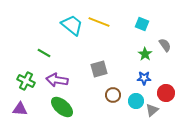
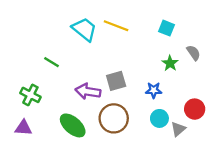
blue star: (144, 78) -> (154, 90), moved
purple arrow: (57, 80) -> (88, 91), moved
brown circle: (113, 95) -> (114, 118), moved, size x1.6

